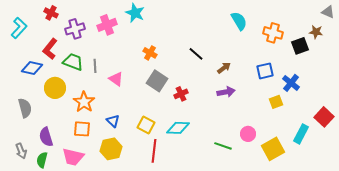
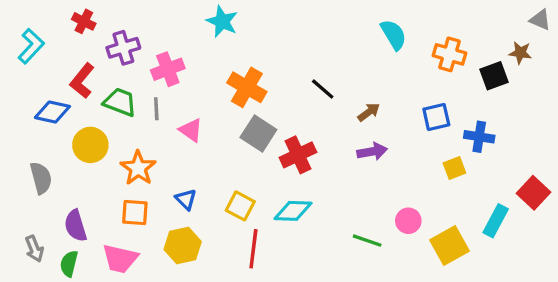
pink cross: (107, 25) -> (168, 69), moved
orange cross: (150, 53) -> (247, 87), size x1.6
blue cross: (291, 83) -> (479, 137), turned -30
red cross: (181, 94) -> (298, 155), size x1.5

